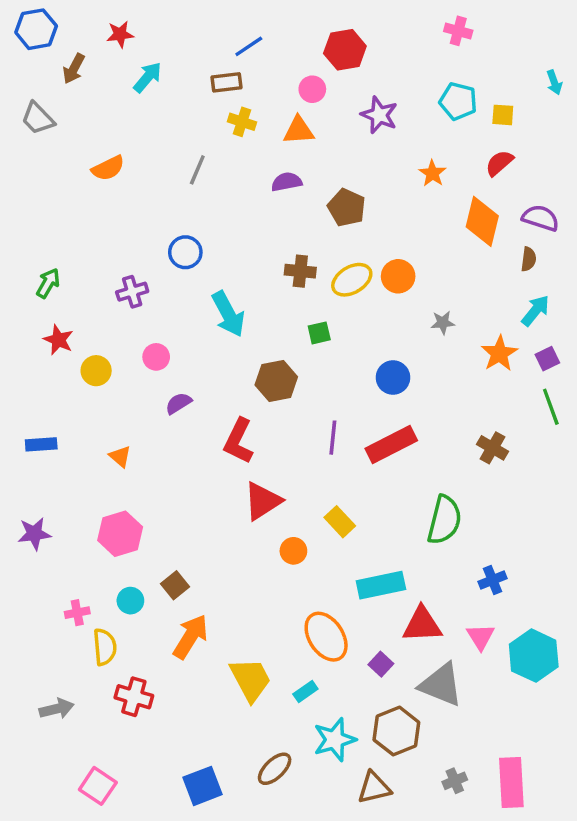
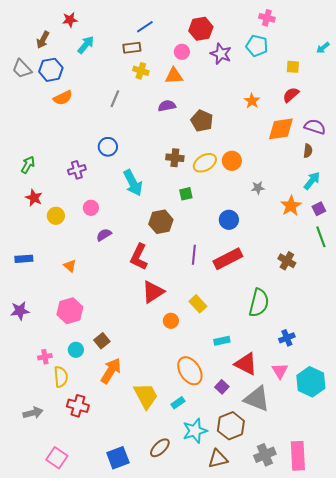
blue hexagon: (36, 29) -> (51, 70), moved
cyan arrow: (554, 82) -> (323, 48), turned 72
cyan pentagon: (458, 101) -> (257, 46), moved
purple star: (379, 115) -> (221, 54), moved
orange diamond: (482, 221) -> (281, 129), turned 68
cyan rectangle: (381, 585) -> (222, 341), size x0.6
red triangle: (422, 625) -> (246, 364), turned 30
gray cross: (455, 781) -> (265, 455), size x1.5

